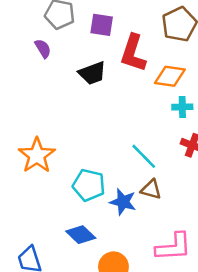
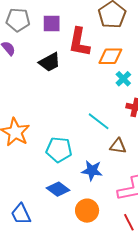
cyan cross: (182, 107) -> (123, 79), turned -35
brown triangle: (151, 189) -> (118, 146), moved
blue star: (123, 202) -> (92, 171), moved

